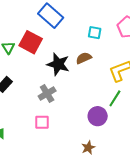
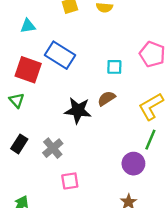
red square: (31, 42) -> (28, 70), moved
gray cross: (47, 93) -> (53, 148), moved

